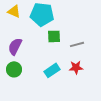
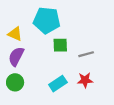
yellow triangle: (14, 11) -> (15, 34), moved

